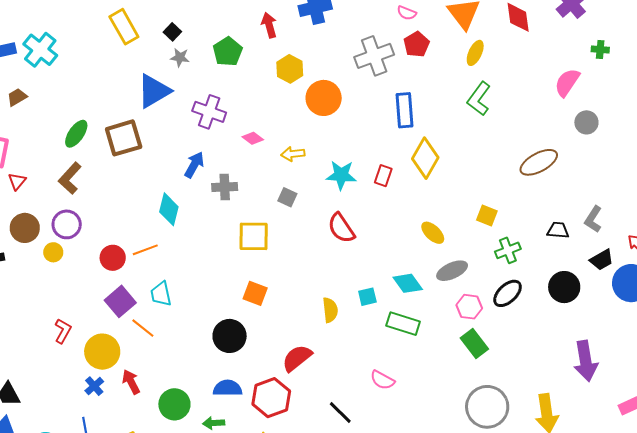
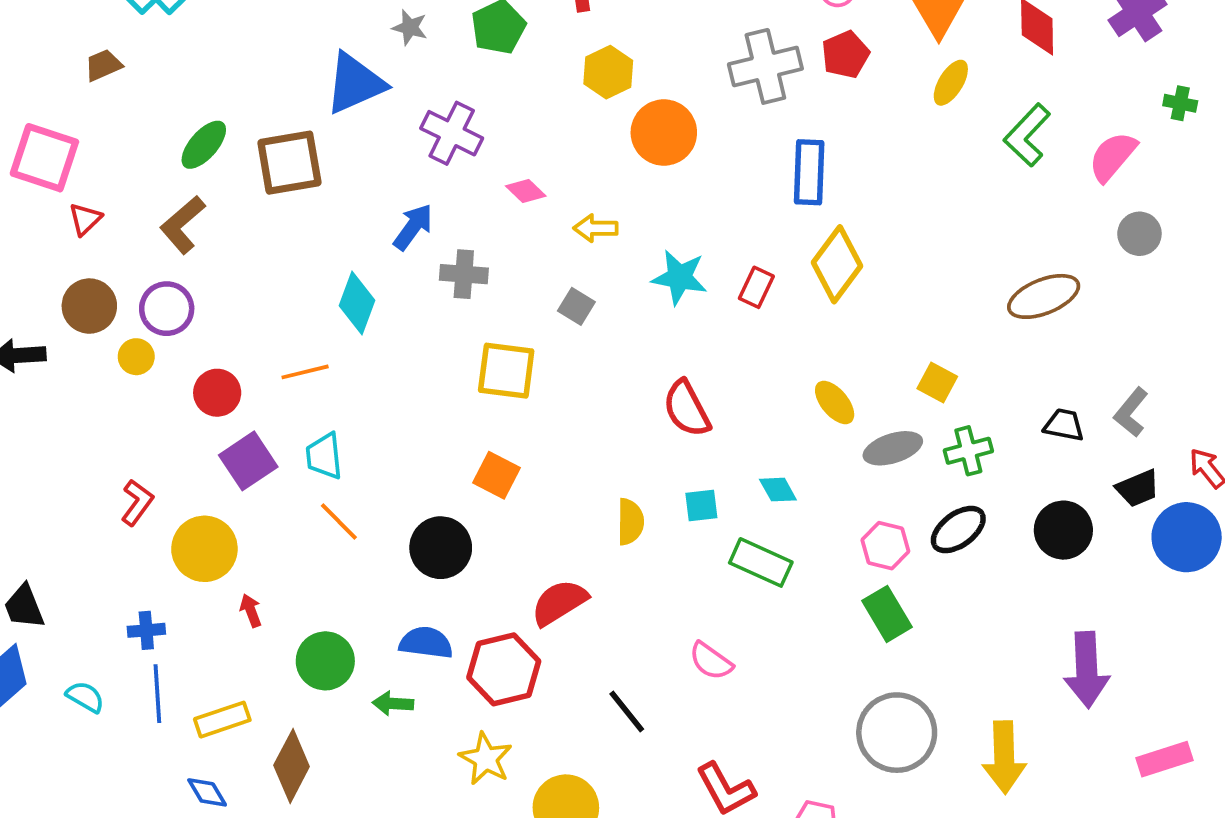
green L-shape: (479, 99) -> (1027, 135), moved
red semicircle: (341, 228) -> (687, 409), moved
red circle: (113, 258) -> (217, 393), moved
gray ellipse: (452, 271) -> (893, 448), moved
cyan diamond: (408, 283) -> (778, 490), size x0.7
orange line: (143, 328) -> (339, 521), moved
red arrow: (131, 382) -> (251, 610), size x0.7
blue cross: (94, 386) -> (146, 630), moved, turned 30

